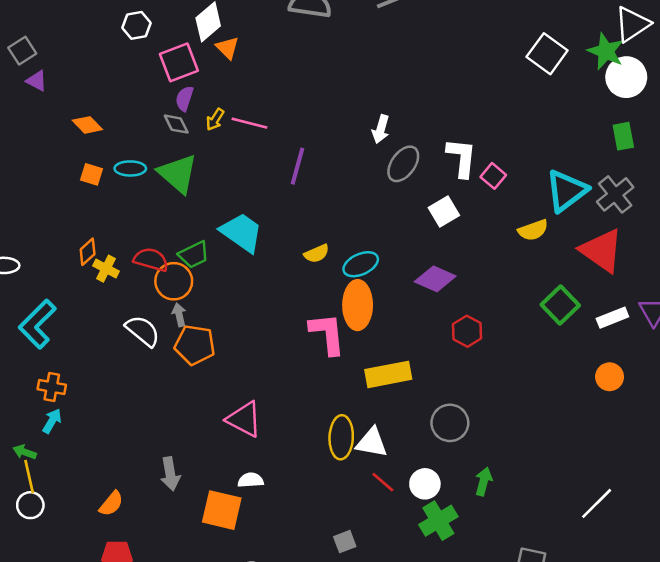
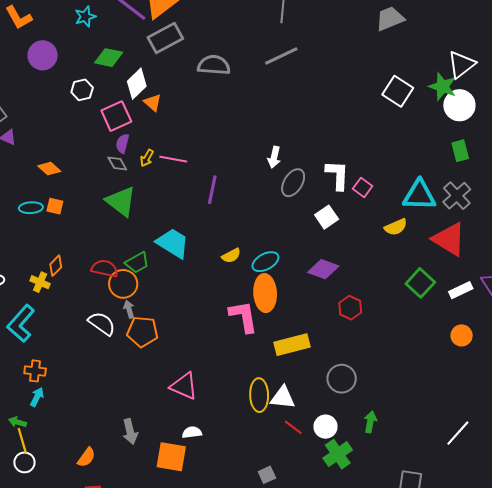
cyan ellipse: (130, 168) -> (31, 208), moved
cyan triangle: (566, 191) -> (419, 195), turned 42
yellow cross: (106, 269) -> (40, 282), moved

